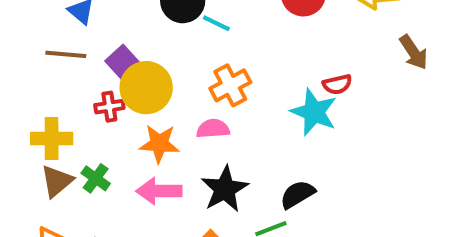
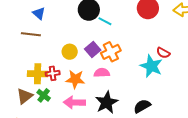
purple square: (122, 62) -> (93, 50), moved
red semicircle: (337, 84) -> (163, 53), turned 40
yellow circle: (146, 88) -> (70, 52), size x0.6
red cross: (109, 107) -> (53, 73), moved
yellow cross: (52, 139) -> (38, 74), moved

